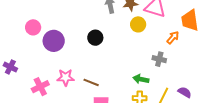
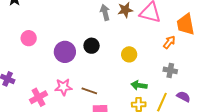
yellow circle: (138, 24) -> (129, 54), moved
purple circle: (54, 41) -> (65, 52), moved
gray cross: (159, 59) -> (170, 70), moved

